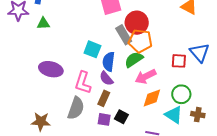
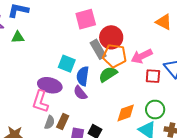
purple ellipse: (51, 69) -> (50, 85), moved
pink arrow: (146, 76) -> (142, 56), moved
pink L-shape: (83, 83) -> (40, 101), moved
brown rectangle: (104, 98) -> (63, 121), moved
gray semicircle: (76, 108) -> (50, 122), size x0.6

